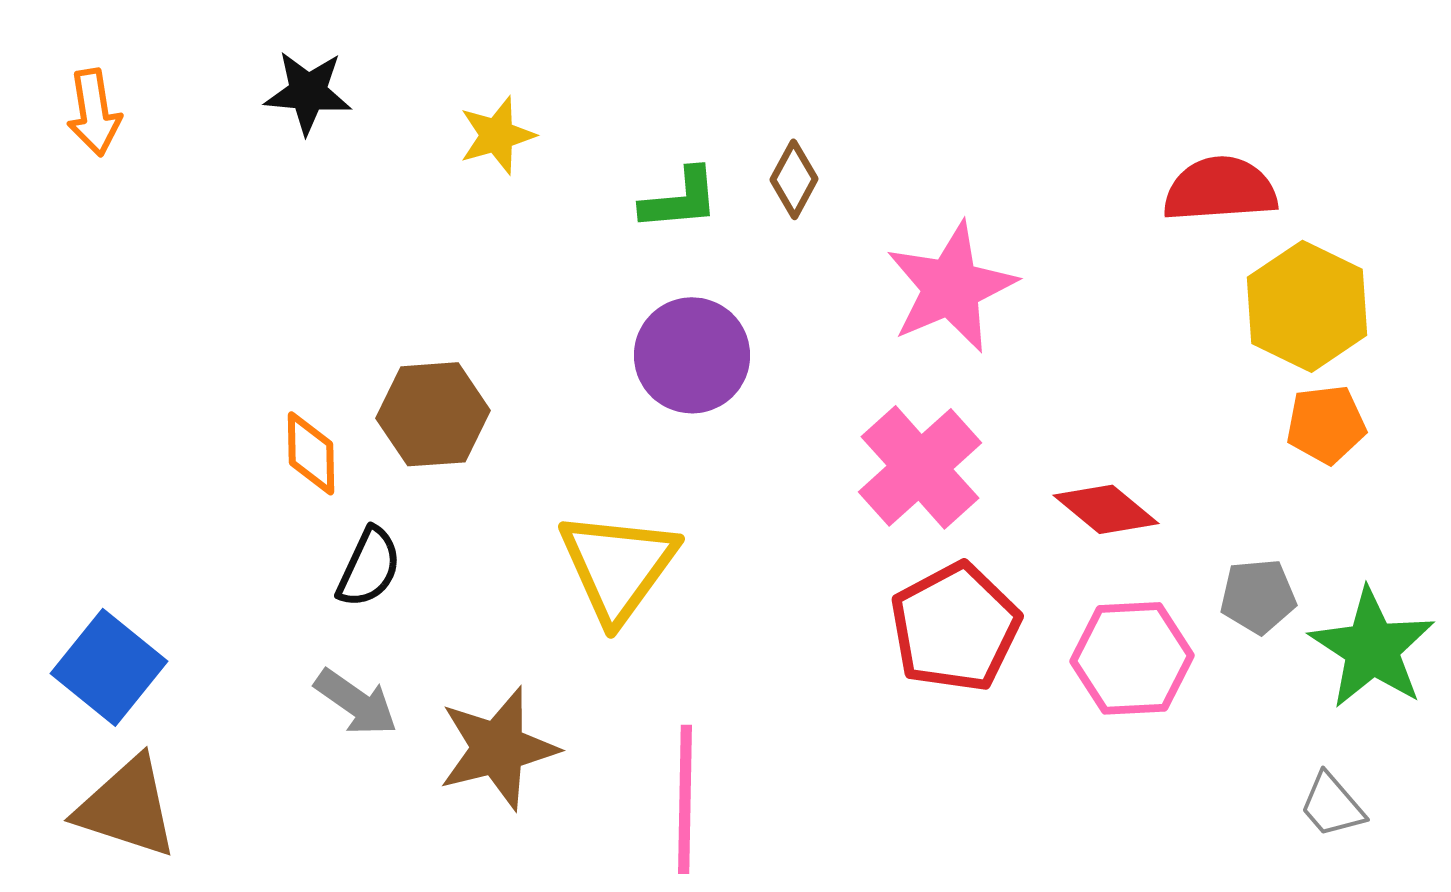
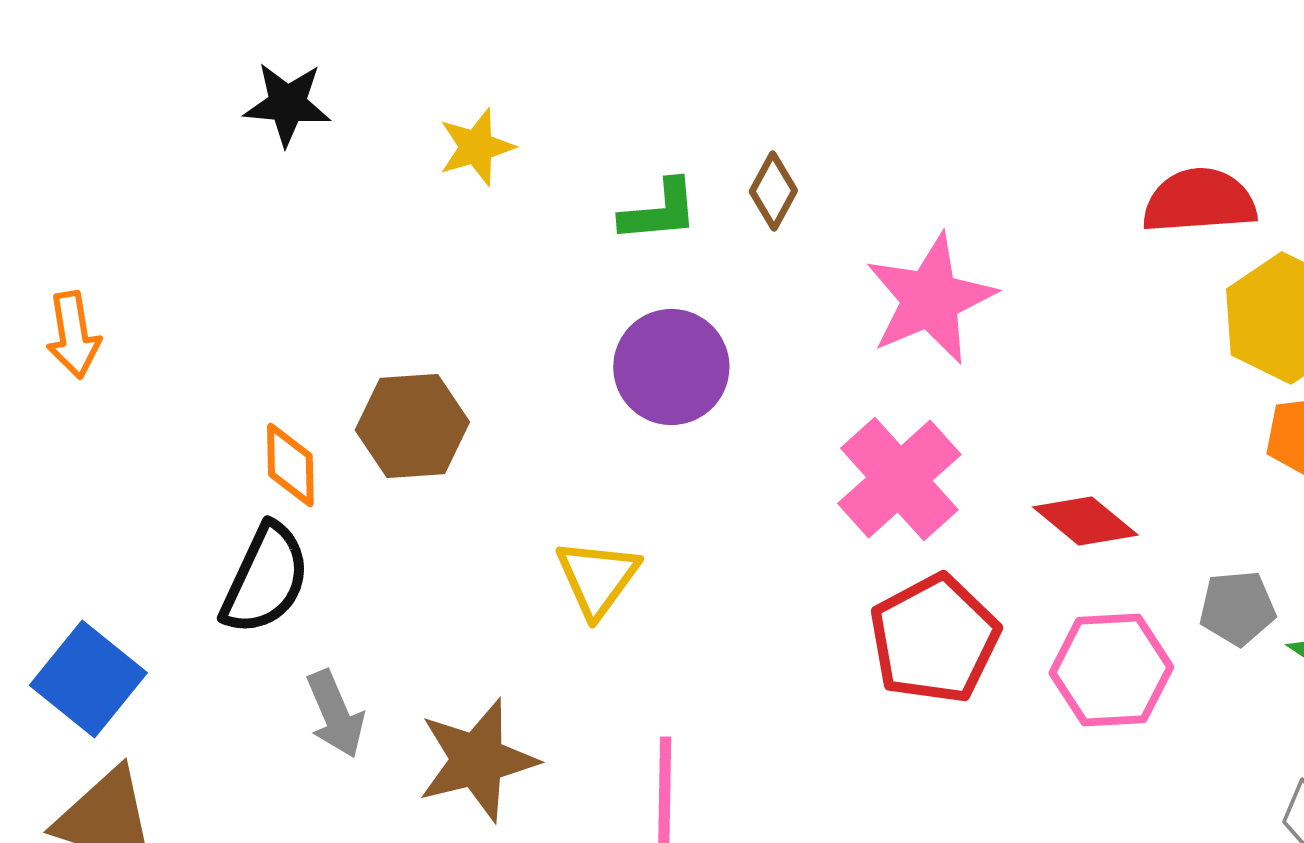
orange arrow: (94, 112) -> (73, 335), moved
yellow triangle: (618, 566) -> (597, 578), size x0.7
black semicircle: (369, 567) -> (265, 579), moved, size x1.4
gray arrow: (356, 702) -> (335, 714), turned 32

